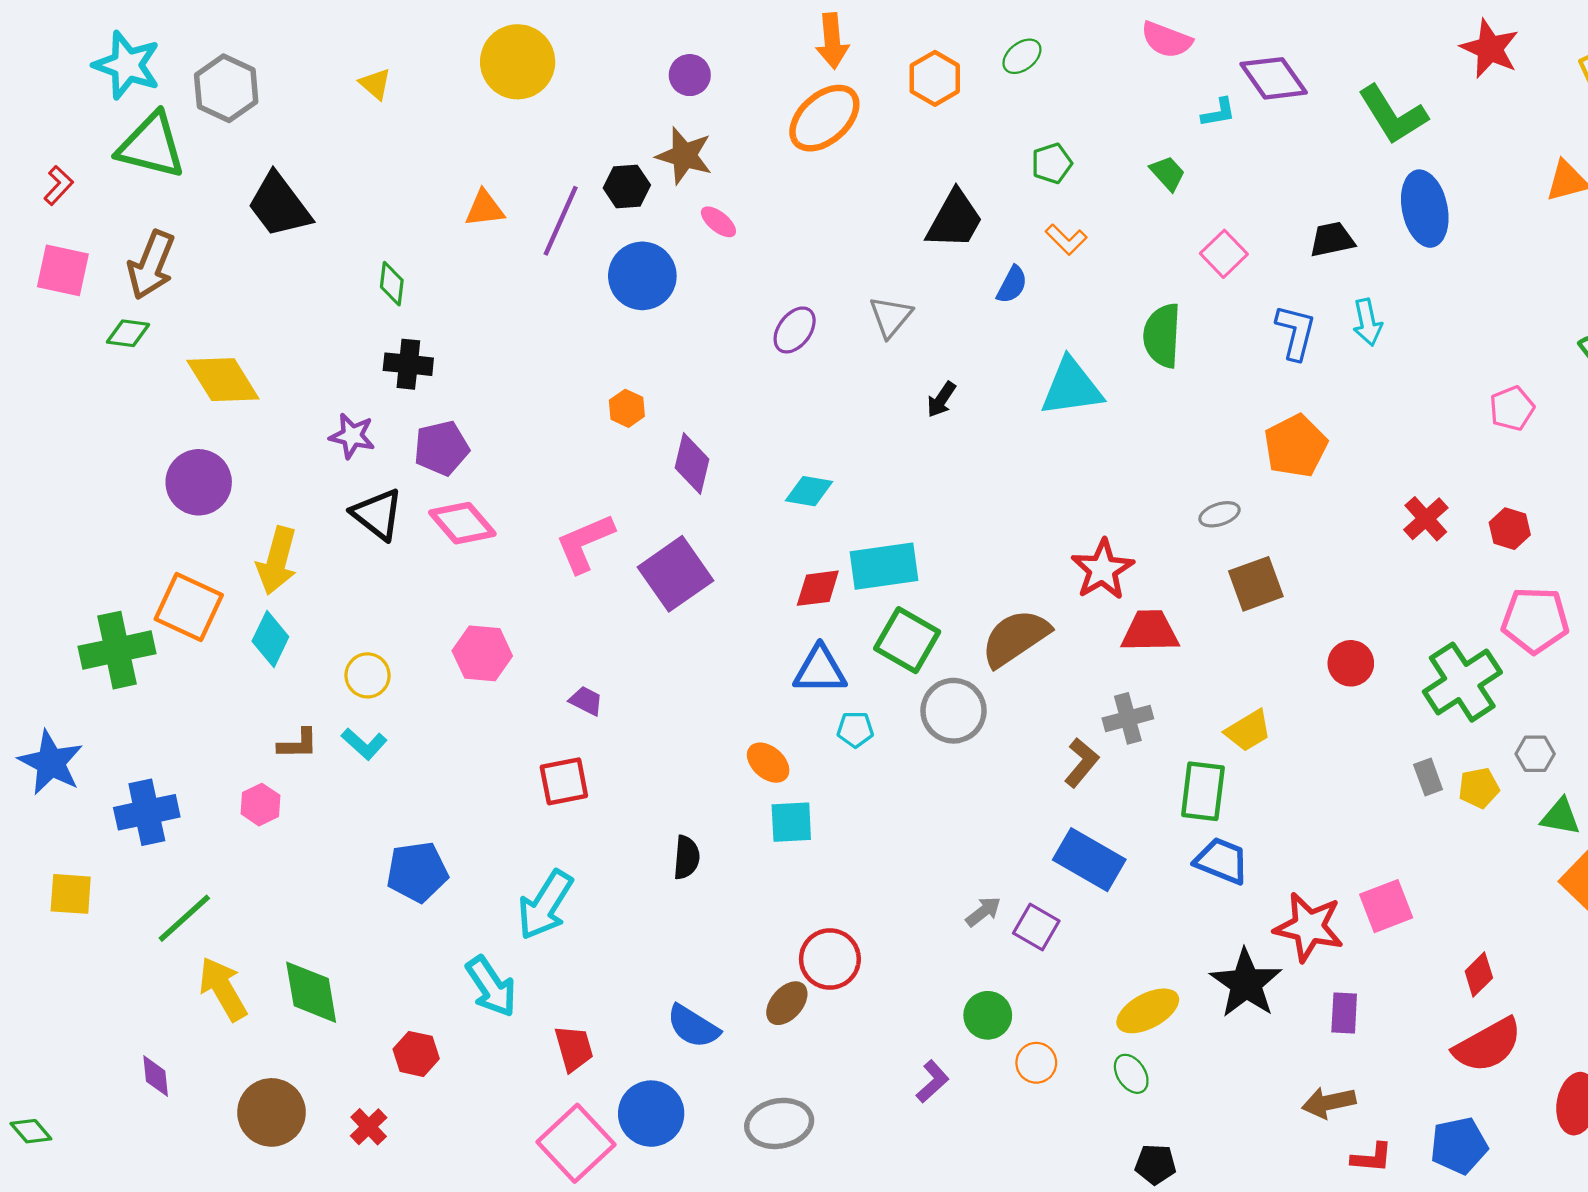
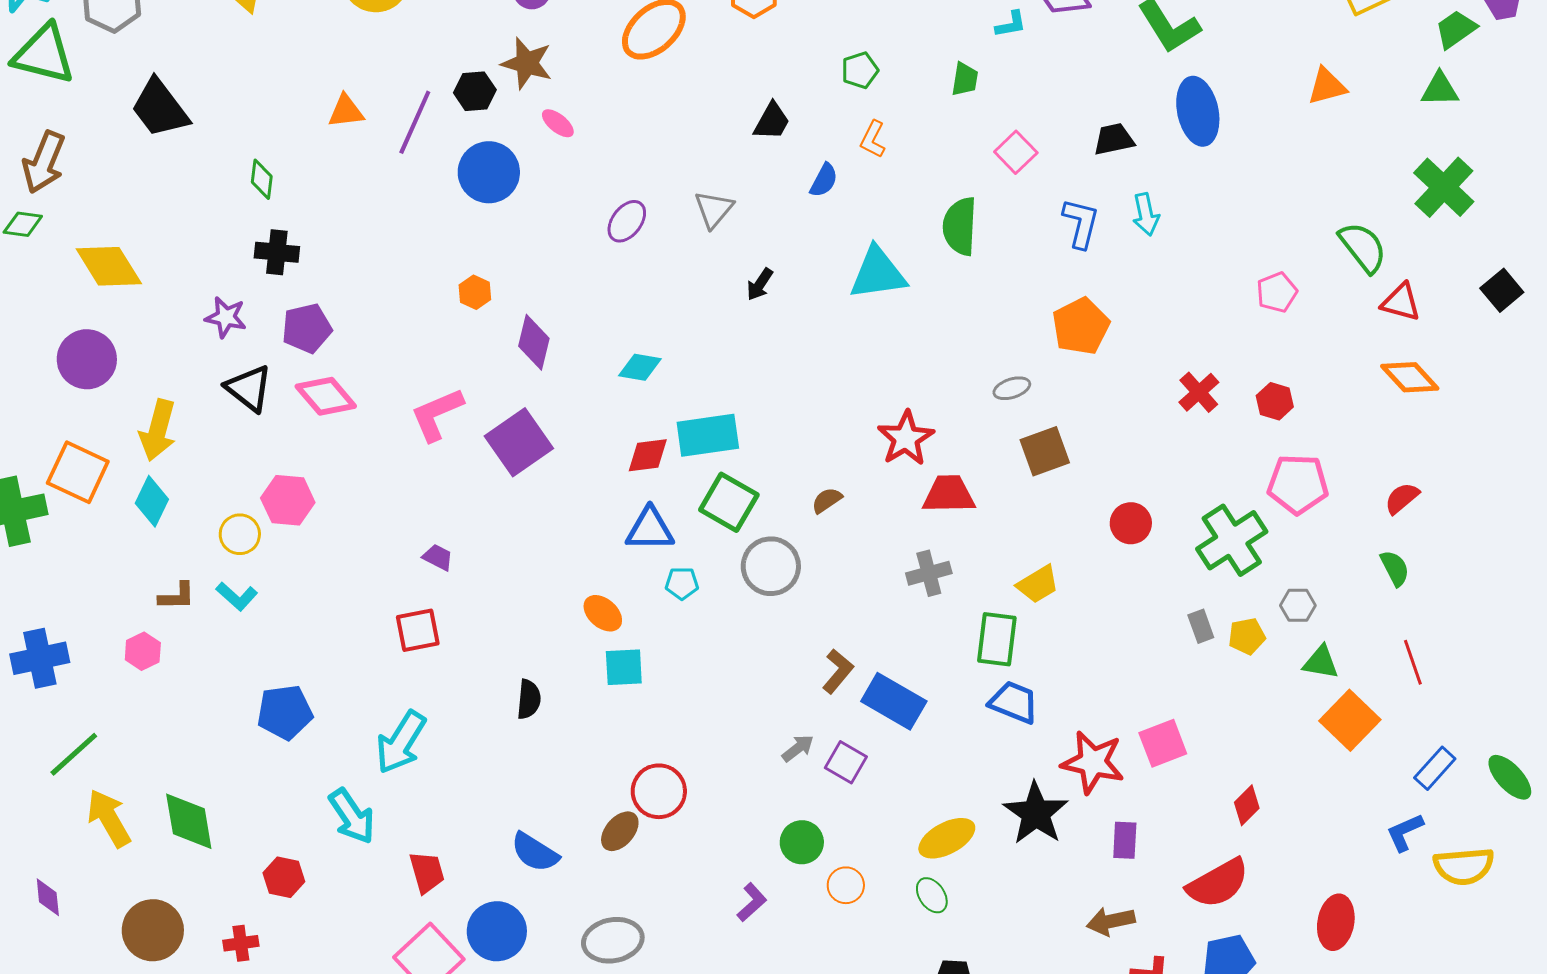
green trapezoid: (1168, 173) -> (965, 79), turned 51
black trapezoid: (955, 220) -> (772, 121), size x0.7
orange L-shape: (1066, 239) -> (873, 139), turned 72
brown semicircle: (1015, 638) -> (827, 500), size x0.5
pink hexagon: (482, 653) -> (288, 500), moved
brown L-shape: (1082, 763) -> (838, 671), moved
red semicircle: (1488, 1045) -> (1218, 883), moved
red cross: (369, 1127) -> (241, 943), turned 36

